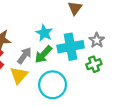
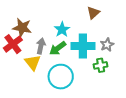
gray arrow: (24, 56) -> (41, 46), turned -35
yellow triangle: (19, 75) -> (33, 62), turned -30

